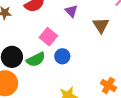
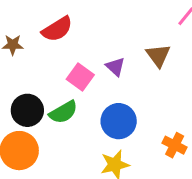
purple triangle: (71, 11) -> (115, 67), moved
blue circle: (62, 56) -> (119, 121), moved, size x1.5

